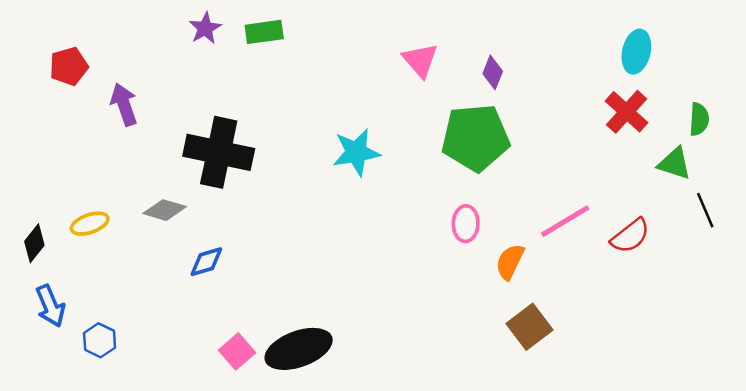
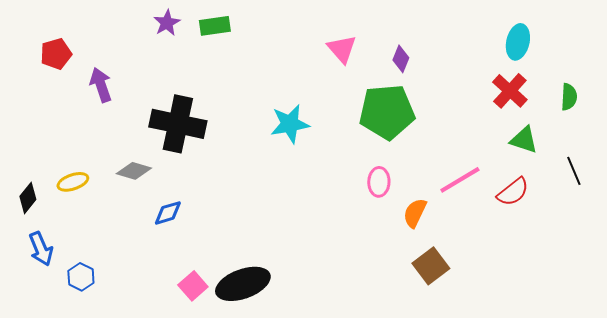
green triangle: (674, 163) -> (524, 140), moved

